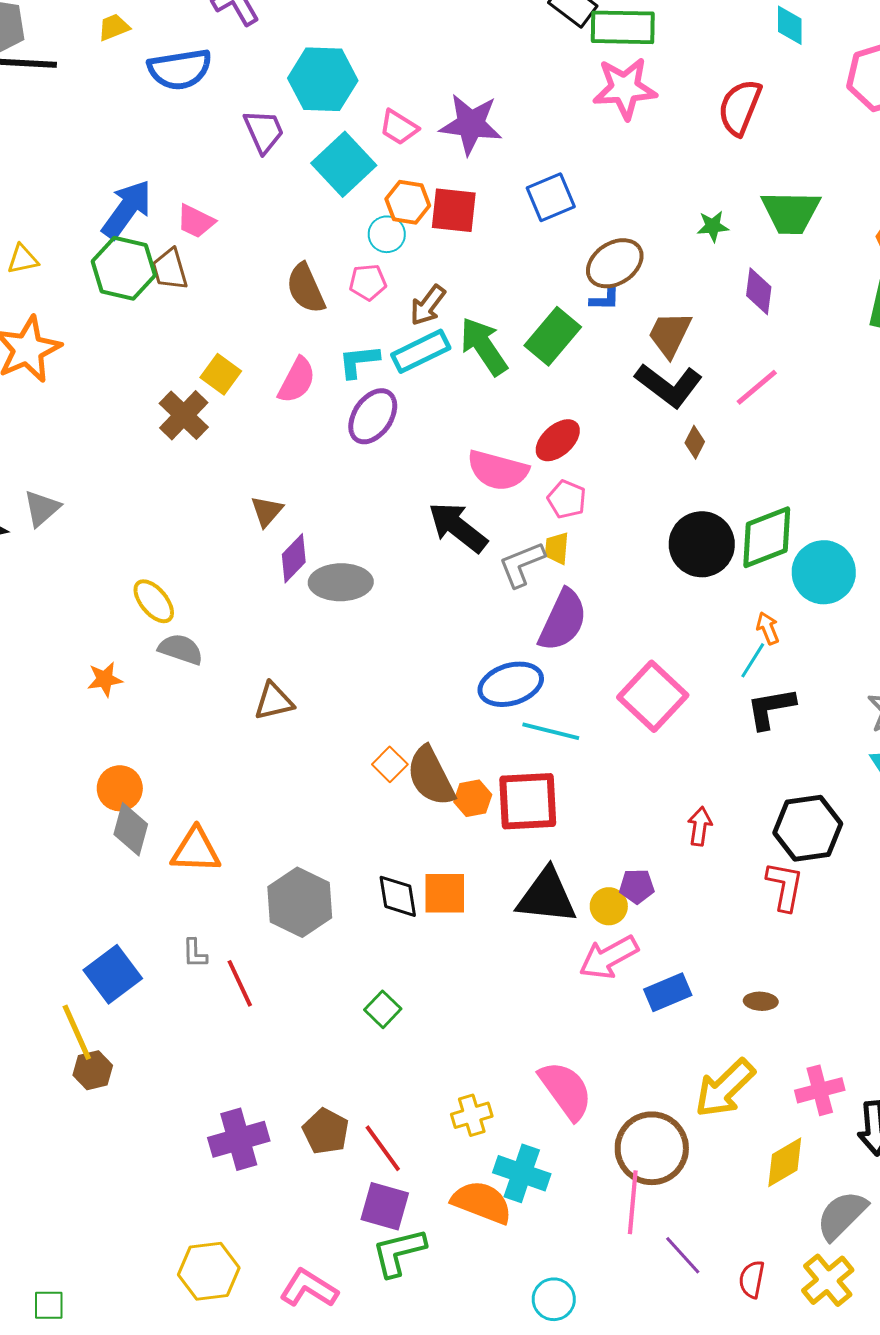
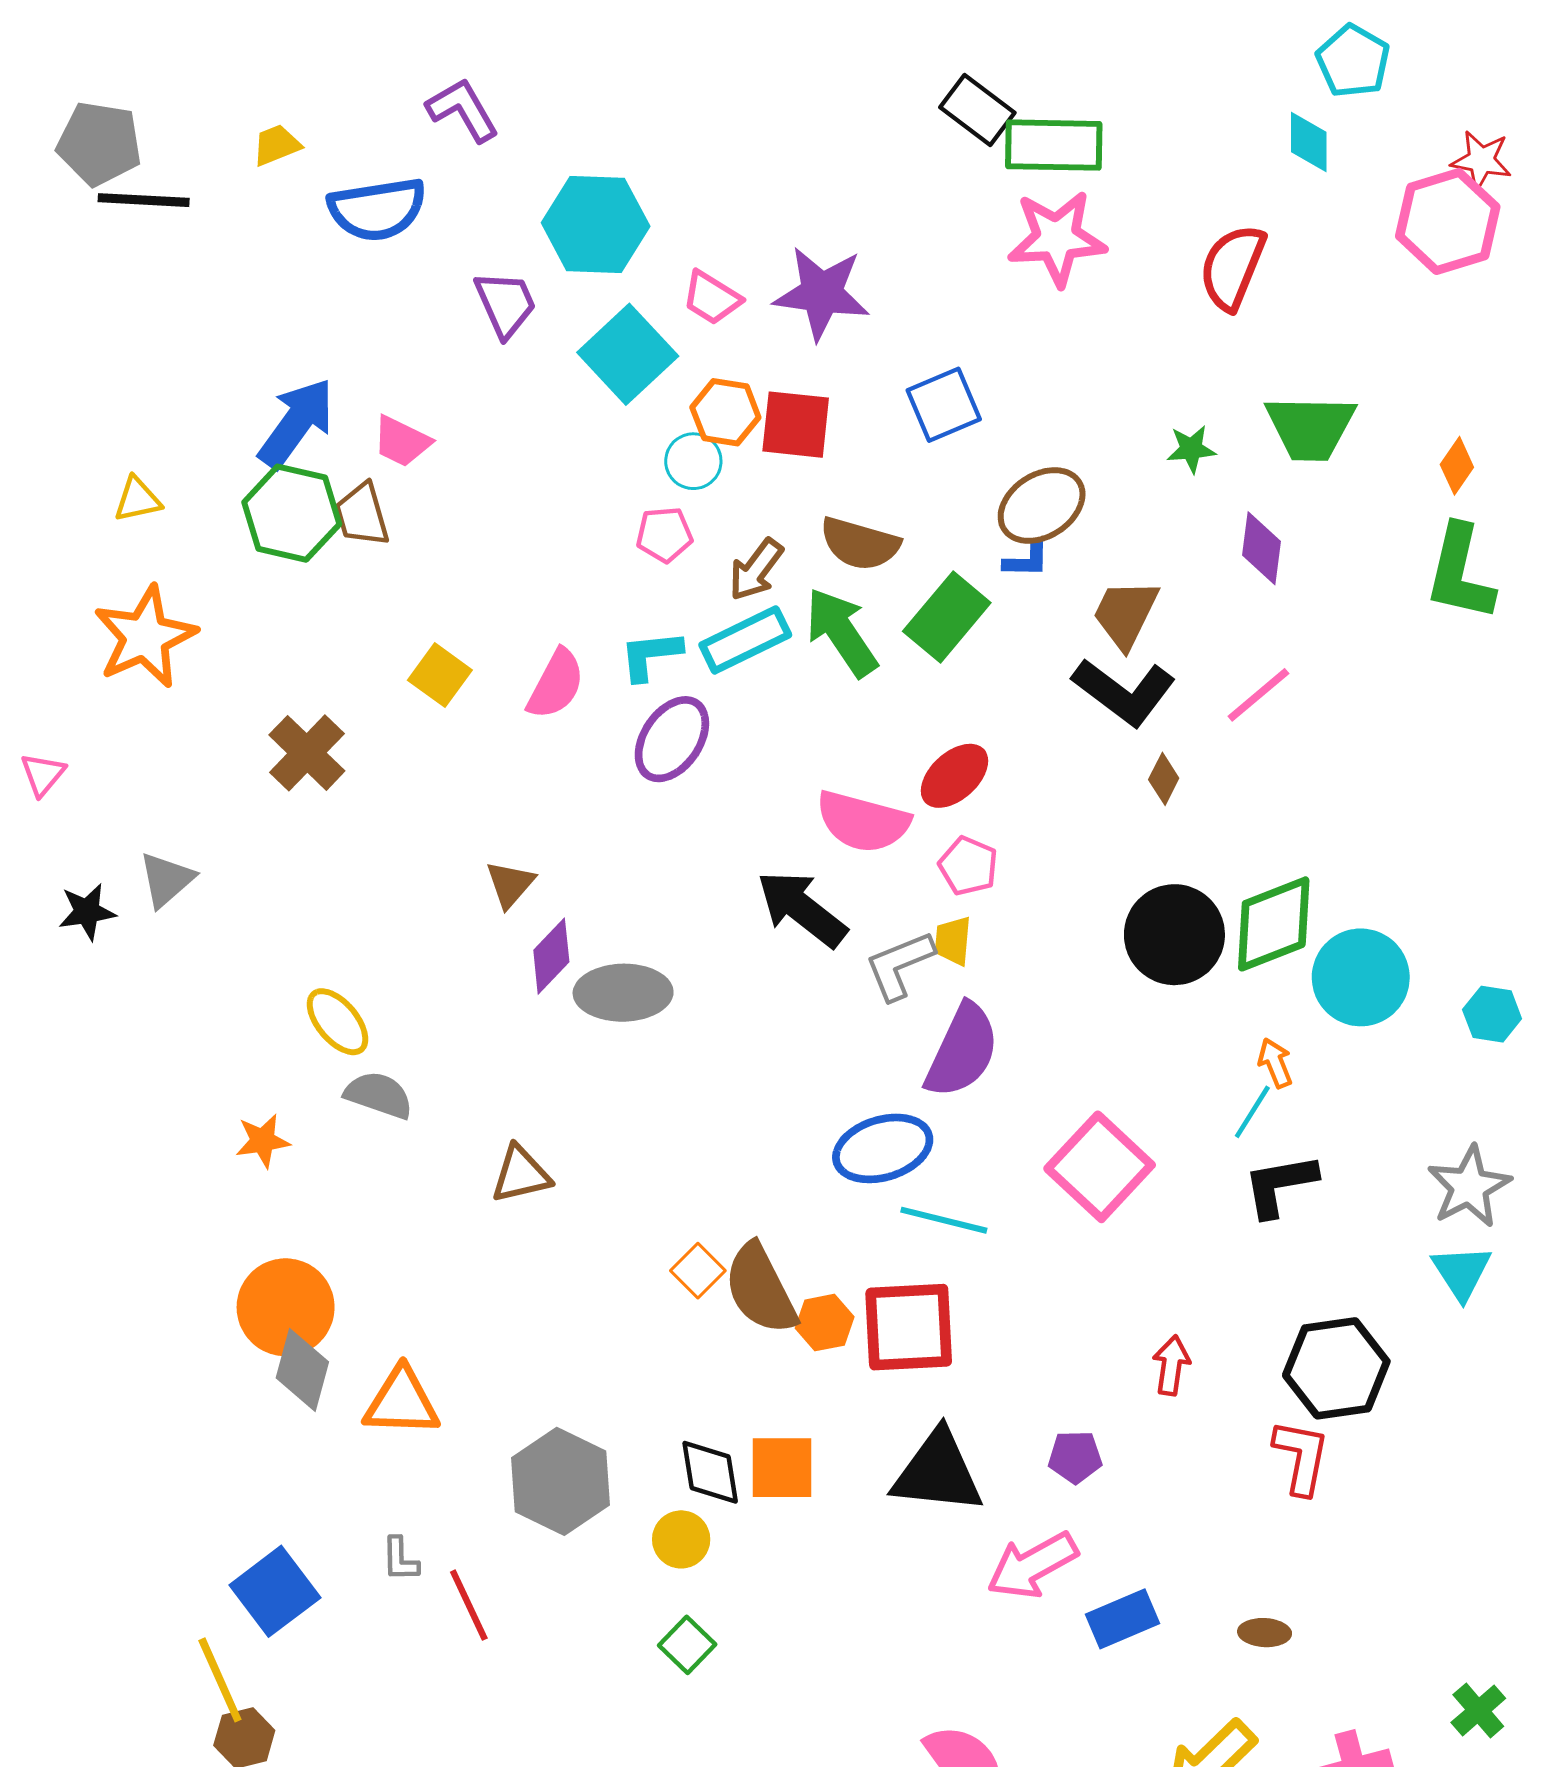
brown semicircle: (306, 288) -> (860, 544), moved, turned -50
brown cross: (184, 415) -> (307, 753), moved
orange circle: (120, 788) -> (286, 1307), size x1.4
yellow circle: (609, 906) -> (681, 1539), moved

